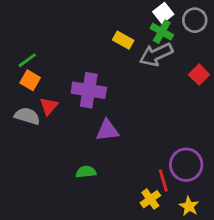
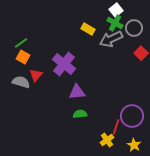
gray circle: (195, 20) -> (134, 28), moved
purple cross: (89, 90) -> (64, 64), turned 30
green semicircle: (86, 172) -> (80, 114), moved
red line: (163, 180) -> (116, 127), turned 35

